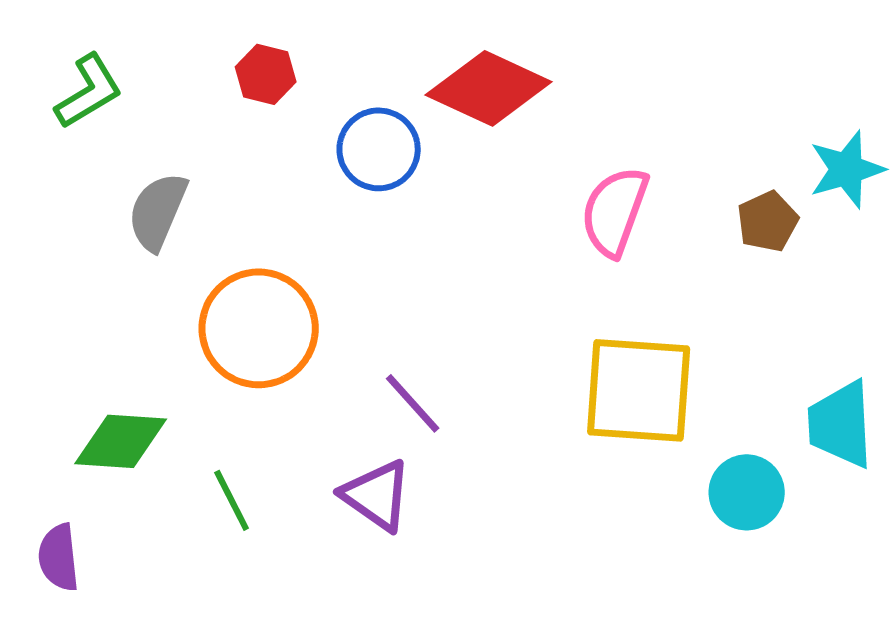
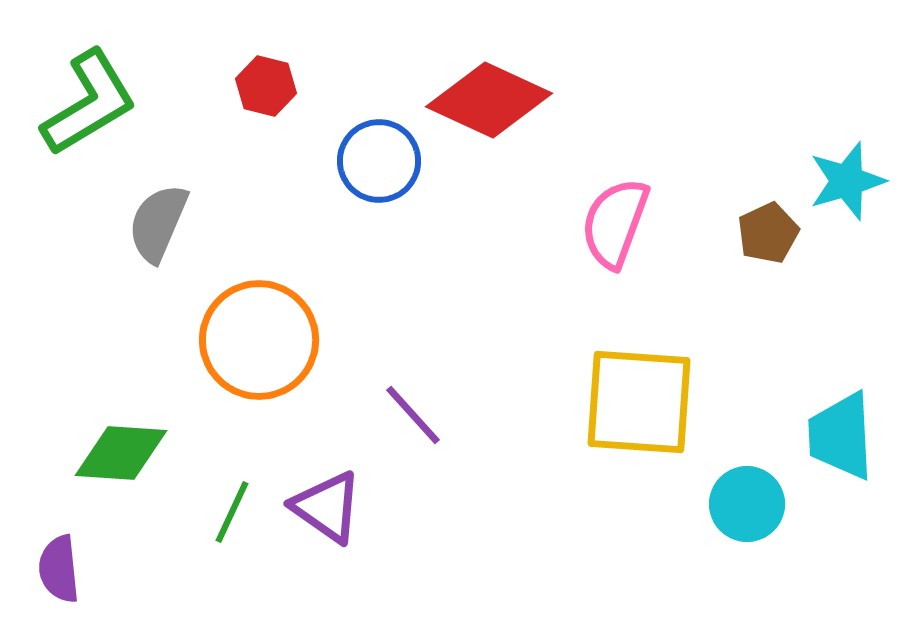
green L-shape: (89, 91) -> (89, 103), size x1.4
purple triangle: (377, 495) -> (327, 507), moved
green line: (232, 500) -> (232, 512), turned 52

